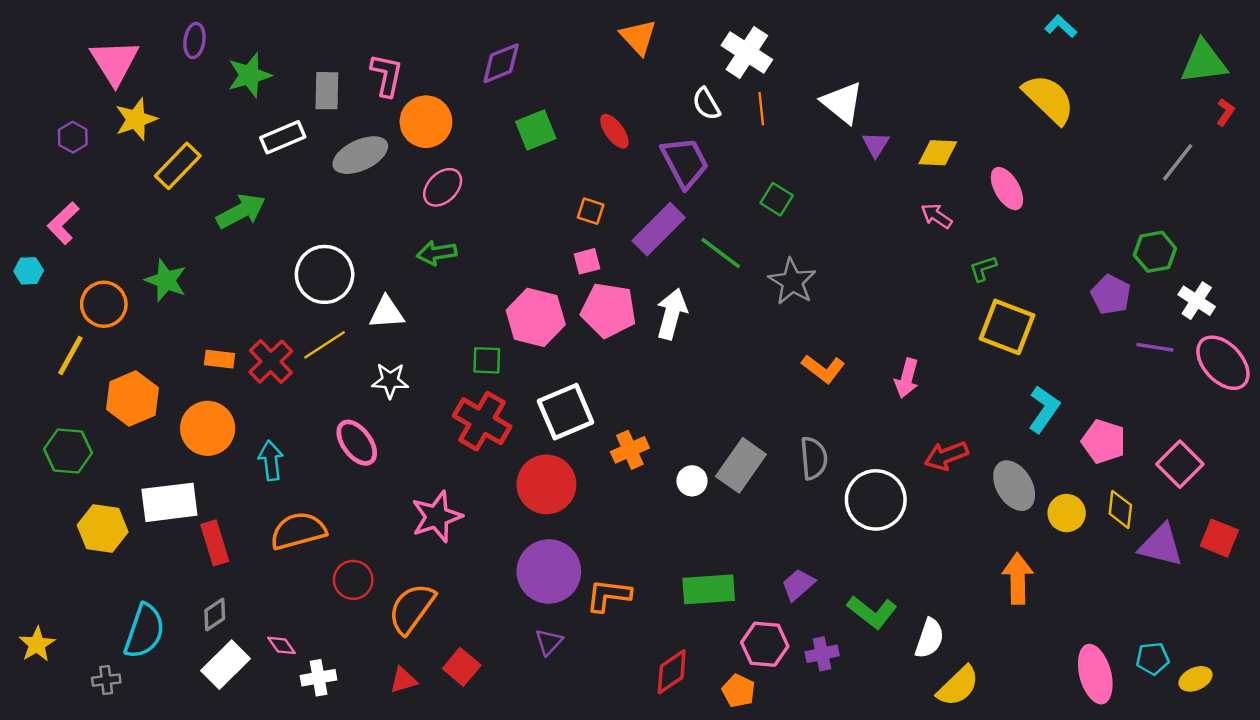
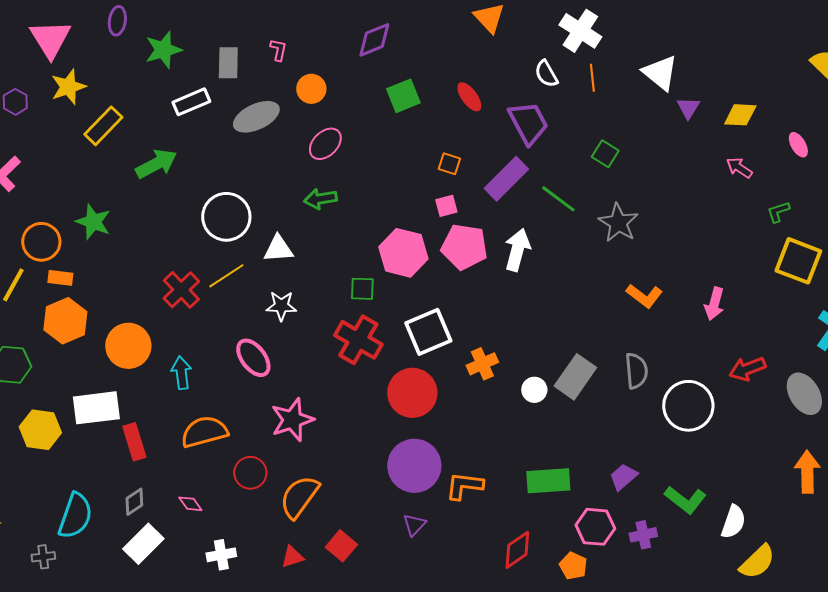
pink L-shape: (387, 75) -> (278, 50), size x0.6
orange circle: (426, 122) -> (311, 89), size x0.7
pink ellipse: (1007, 189) -> (798, 145), size x0.7
orange rectangle: (220, 359) -> (60, 278), moved
pink star: (437, 517) -> (292, 420), moved
pink diamond: (282, 645) -> (190, 504), moved

